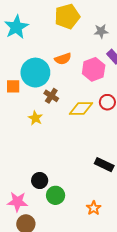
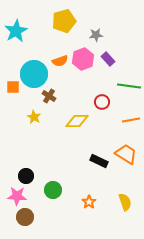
pink hexagon: (94, 69) -> (83, 59), moved
yellow diamond: (81, 109) -> (77, 121), moved
black circle: (40, 181) -> (26, 176), moved

